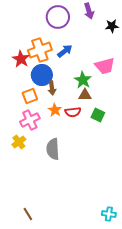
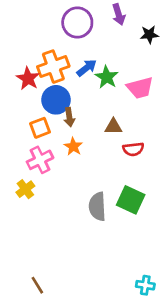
green star: (83, 80) -> (107, 77), moved
red semicircle: (73, 112) -> (133, 149), moved
green square: (98, 115) -> (131, 200), moved, size x1.5
gray semicircle: (53, 149) -> (97, 206), moved

